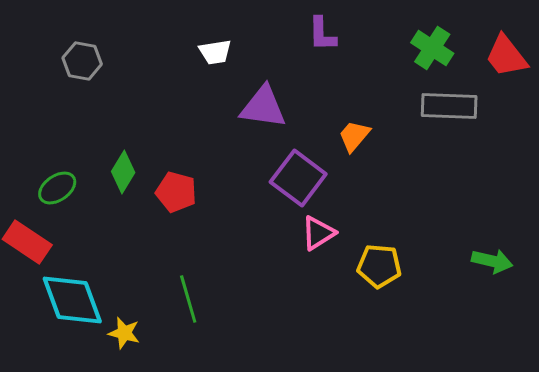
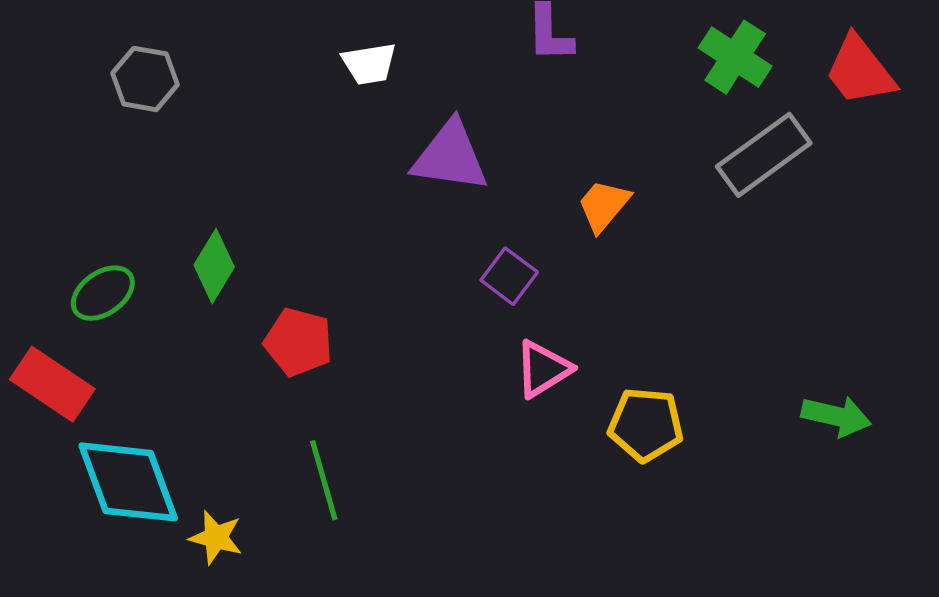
gray rectangle: (449, 106) -> (764, 155), turned -38
purple square: (298, 178) -> (509, 276), size x0.6
red pentagon: (176, 192) -> (298, 342), moved

